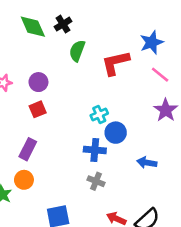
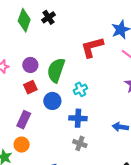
green diamond: (33, 27) -> (24, 20), turned 45
green semicircle: (77, 51) -> (56, 70), moved, size x1.4
blue circle: (116, 133) -> (52, 101), moved

